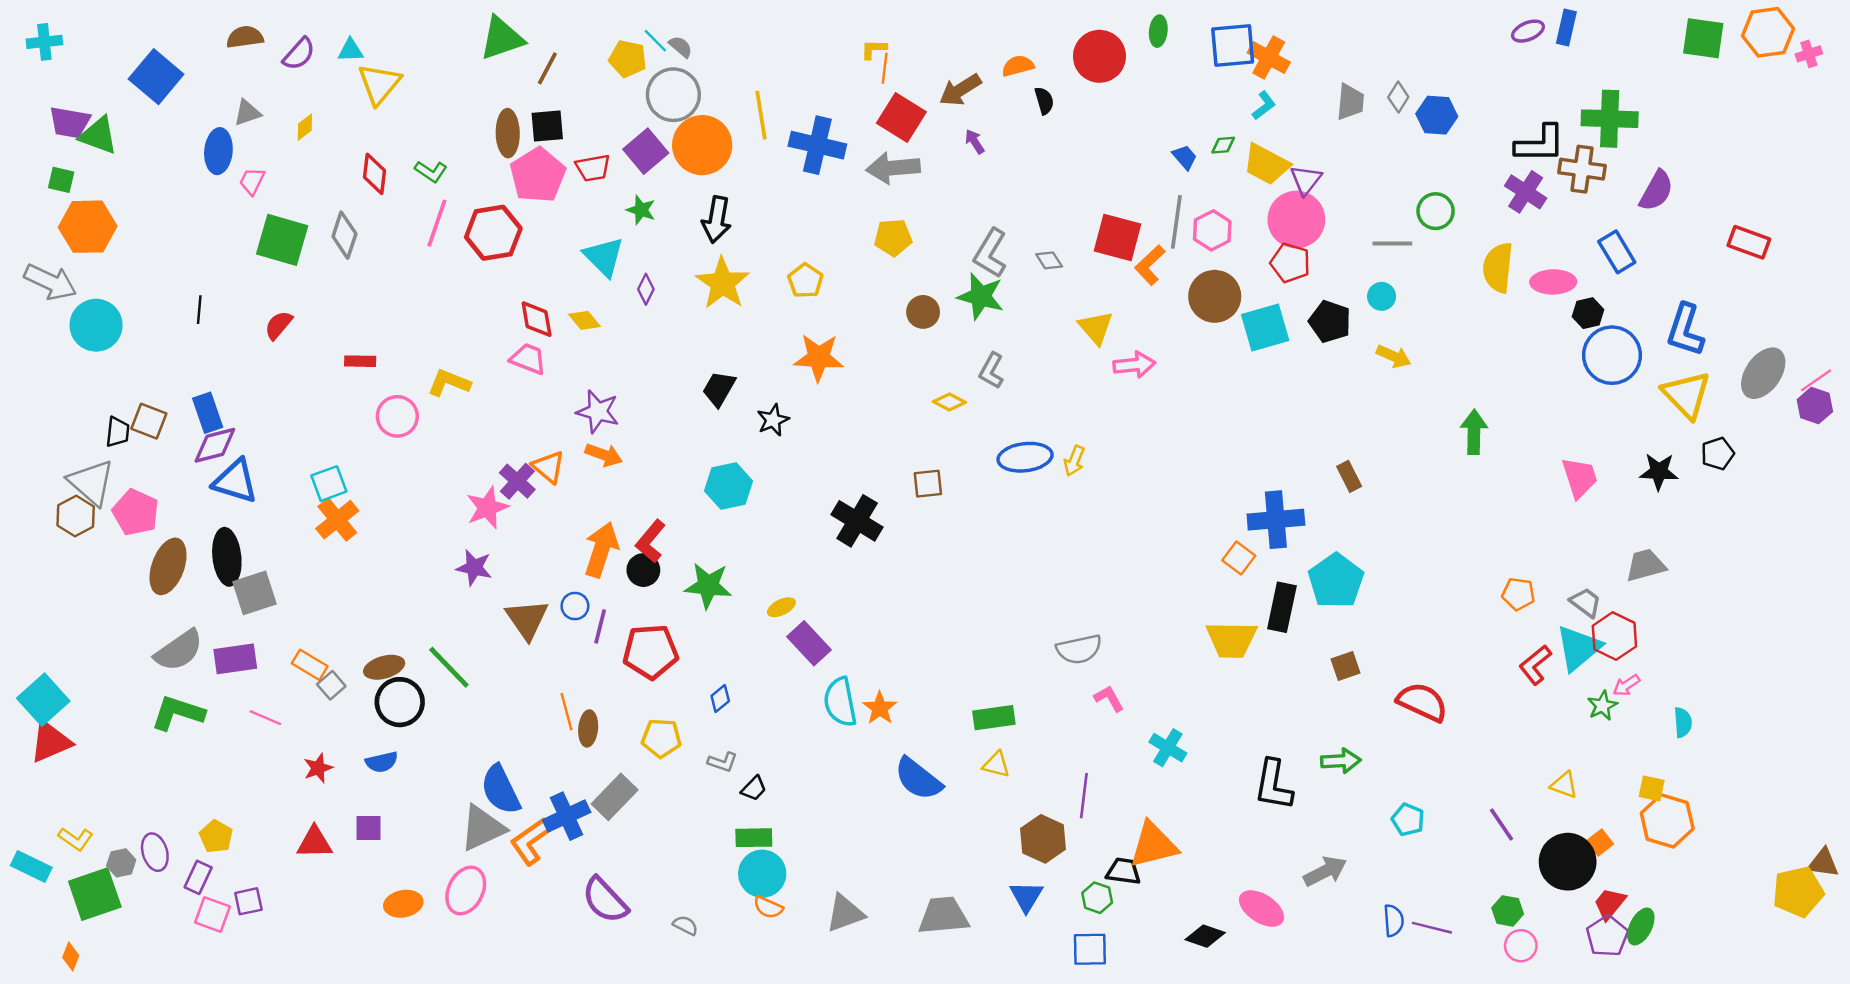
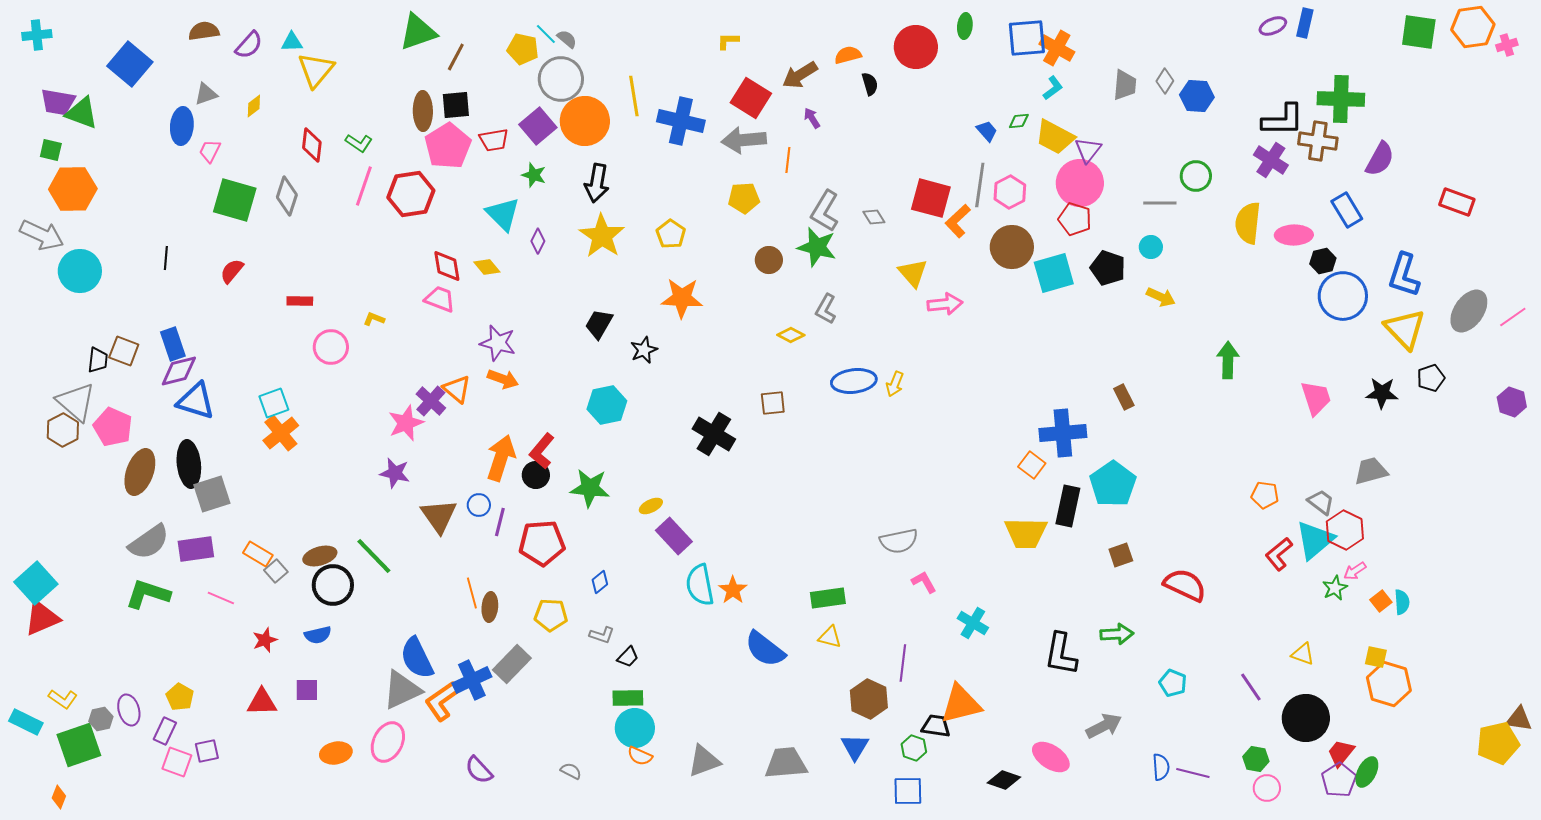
orange line: (885, 68) -> (788, 160), moved
yellow L-shape: (449, 383) -> (374, 319), size x0.6
purple hexagon: (1815, 406) -> (1512, 402), moved
orange square: (1600, 842) -> (1381, 601), moved
purple semicircle: (605, 900) -> (479, 770), moved, size x0.7

